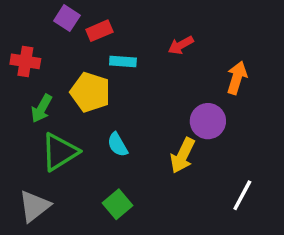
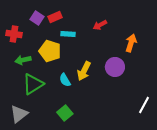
purple square: (67, 18) -> (37, 18), moved
green arrow: (42, 108) -> (23, 60), turned 49
yellow arrow: (183, 155) -> (84, 71), moved
white line: (242, 195) -> (144, 105), moved

